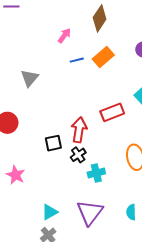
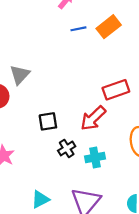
gray triangle: (29, 78) -> (20, 75), moved
red arrow: (79, 130) -> (93, 118), moved, turned -145
black cross: (78, 155) -> (67, 148), moved

